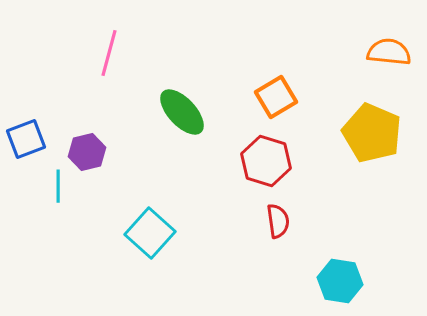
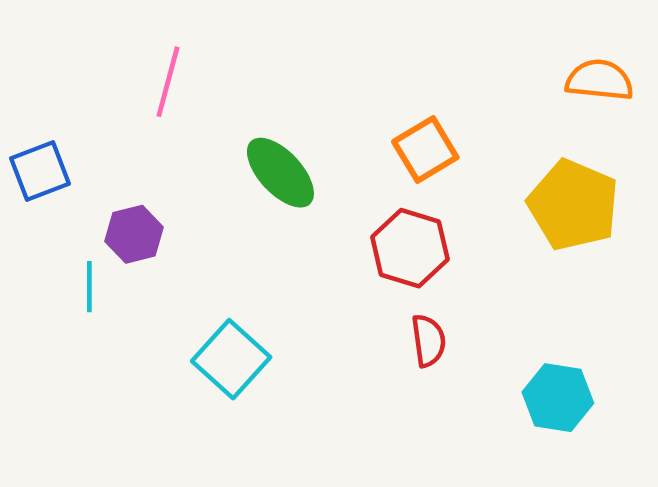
blue square: (26, 139) -> (40, 171), moved
cyan hexagon: (340, 281) -> (558, 398), moved

